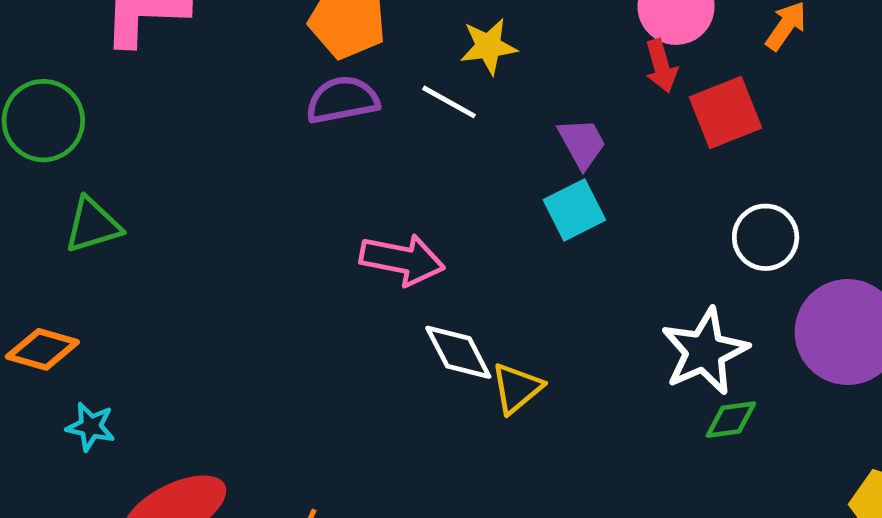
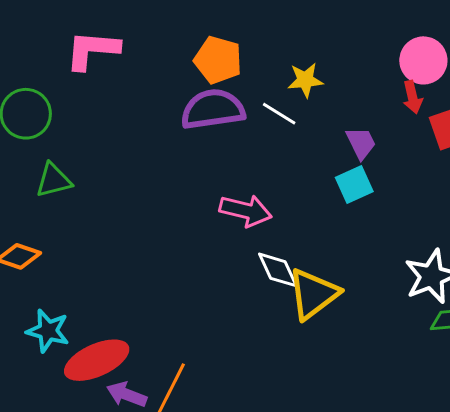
purple semicircle: (342, 100) -> (213, 109), size x1.4
yellow triangle: (517, 388) -> (313, 294), size x1.6
cyan star: (91, 427) -> (48, 331), moved, size x1.4

